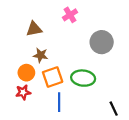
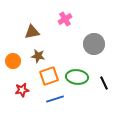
orange circle: (26, 73) -> (13, 61), moved
blue line: (59, 102) -> (55, 99), turned 72
black line: (114, 109) -> (104, 83), moved

